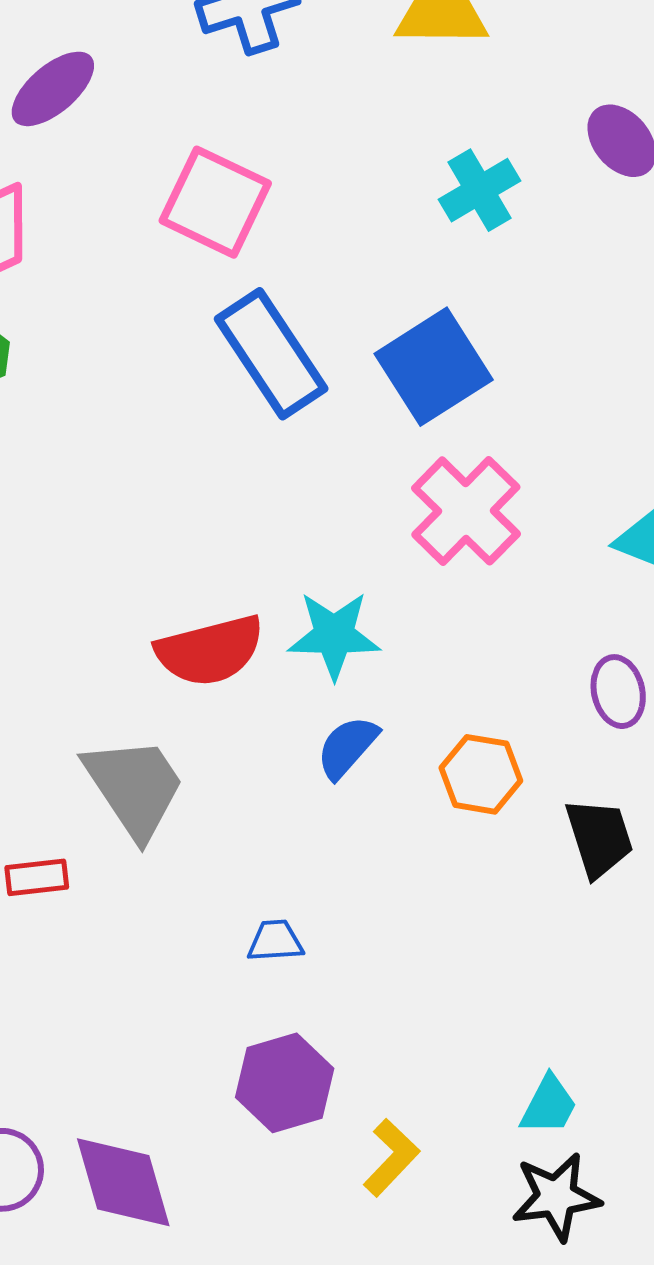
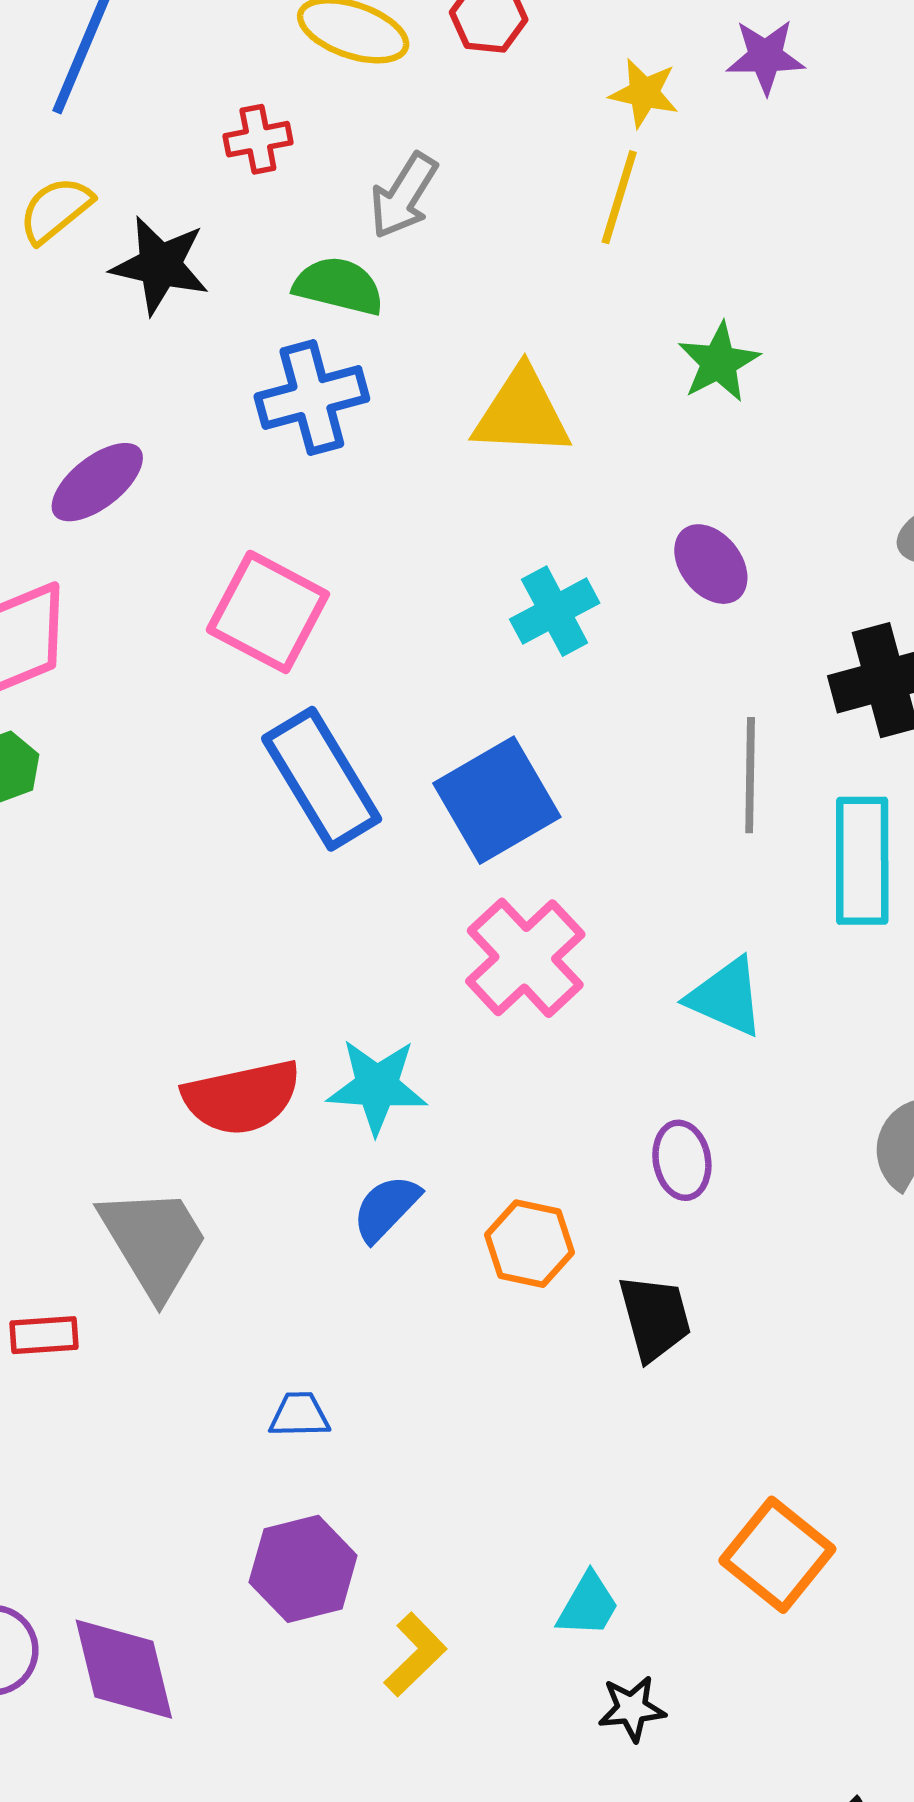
black star: (556, 1197) -> (632, 1709), moved, size x0.7

